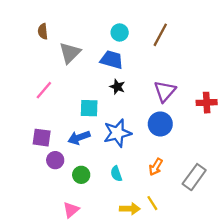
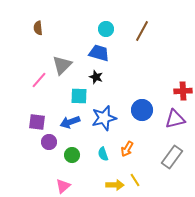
gray triangle: (70, 53) -> (62, 65), moved
black star: (117, 87) -> (96, 77), moved
purple triangle: (165, 91) -> (175, 119), moved, turned 35
orange arrow: (156, 167) -> (127, 149), moved

